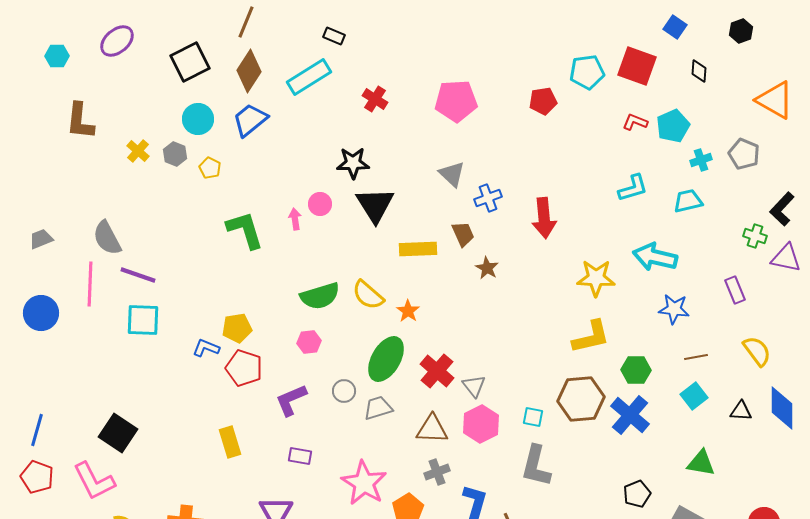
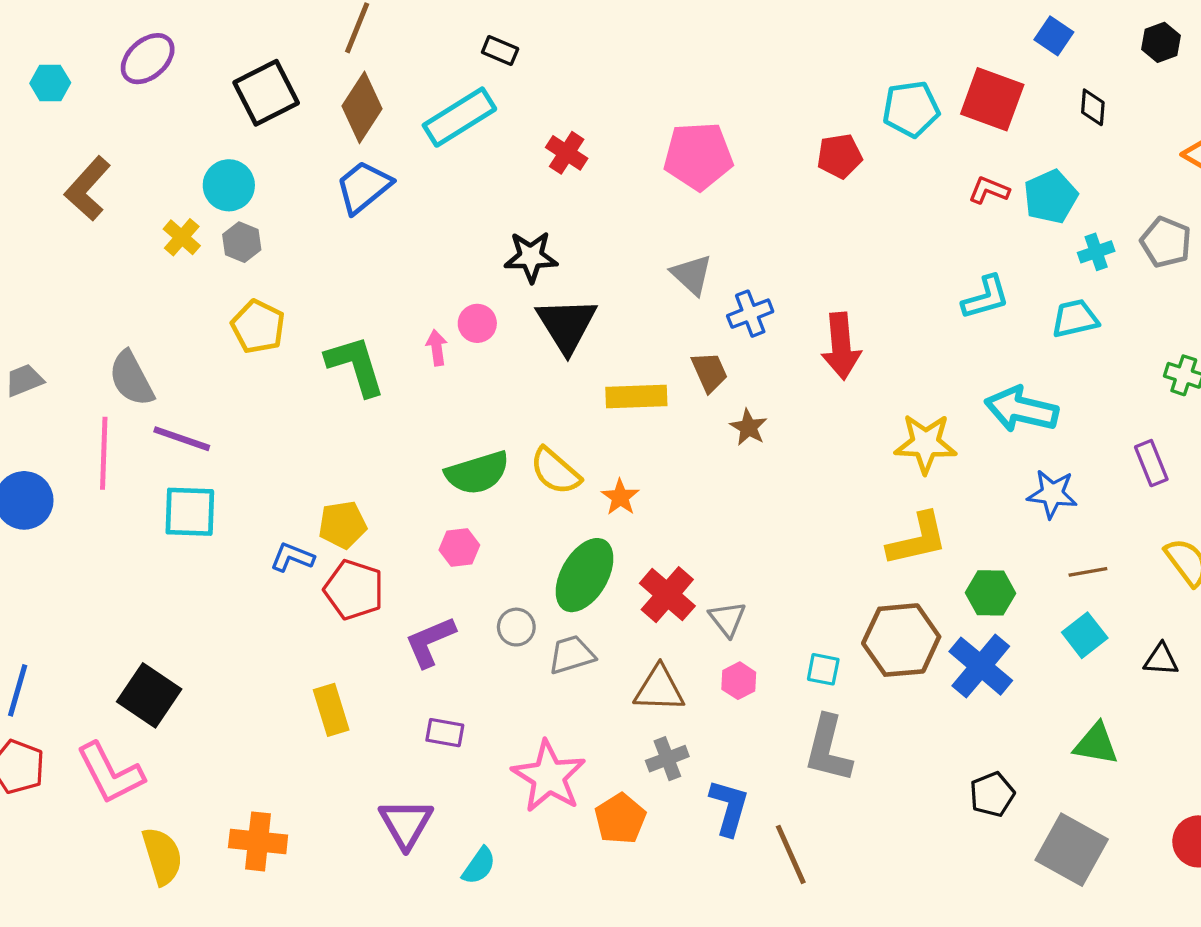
cyan circle: (198, 119) -> (229, 185), moved
brown L-shape: (80, 121) -> (88, 189), turned 36
yellow pentagon: (210, 168) -> (258, 327), moved, size x1.5
pink hexagon: (481, 424) -> (739, 681), size x0.6

